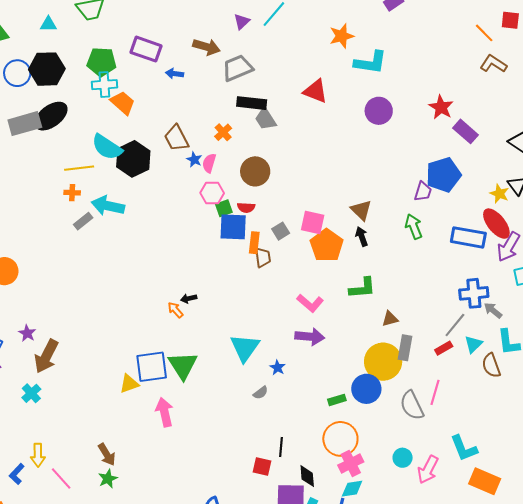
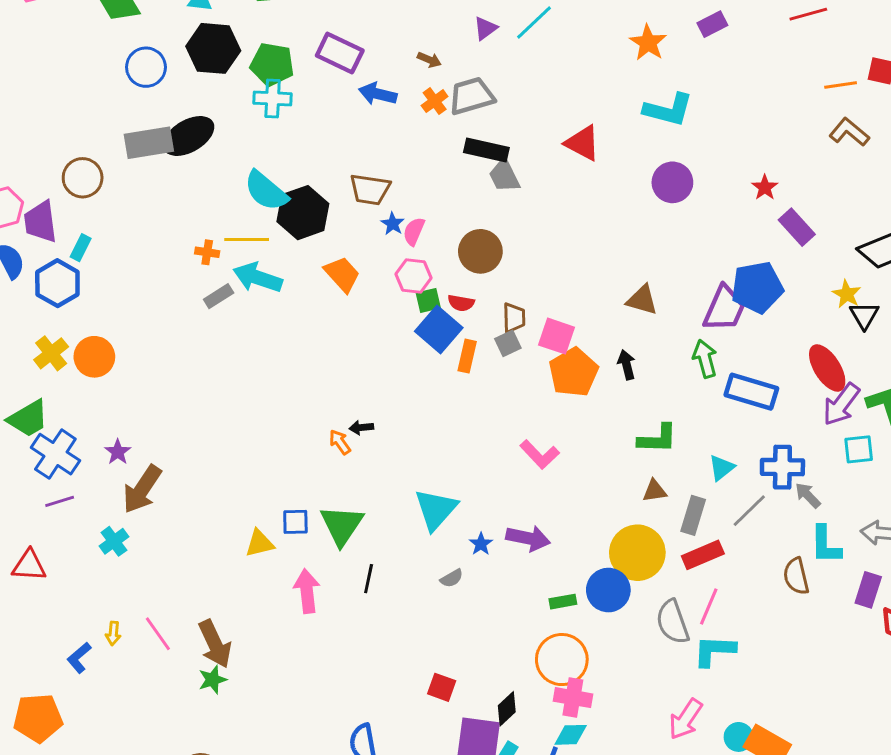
orange line: (484, 33) -> (841, 85), turned -60
orange star: (342, 36) -> (648, 43), moved, turned -30
brown arrow: (206, 47) -> (429, 60), size x0.6
black hexagon: (47, 69) -> (213, 48), moved
blue arrow: (175, 74) -> (378, 94), size x1.4
orange trapezoid: (123, 103) -> (342, 274), moved
red star: (441, 107) -> (765, 187), size x0.7
orange cross: (223, 132) -> (435, 101), moved
brown trapezoid: (176, 138) -> (370, 189), turned -60
yellow line: (79, 168) -> (247, 240), moved
purple trapezoid: (423, 191) -> (724, 309), size x1.6
yellow star: (499, 194) -> (847, 294), moved
brown triangle: (361, 210) -> (642, 300), moved, turned -35
blue square: (233, 227) -> (439, 329), turned 32
blue rectangle: (468, 237) -> (751, 392), moved
brown trapezoid: (263, 257) -> (514, 318), moved
green L-shape: (362, 288) -> (658, 439), moved
purple arrow: (310, 337) -> (528, 538), moved
cyan triangle: (473, 344) -> (722, 468), moved
gray rectangle: (405, 348) -> (693, 515), moved
red rectangle: (444, 348) -> (703, 555), moved, size x1.5
blue square: (152, 367) -> (295, 522), size x0.6
black line: (281, 447) -> (369, 579), moved
cyan L-shape: (464, 448) -> (714, 651), moved, turned 108
yellow arrow: (38, 455) -> (113, 633), size x0.7
brown arrow: (107, 455) -> (215, 644), size x1.4
cyan circle: (403, 458) -> (739, 737), moved
pink cross: (351, 464) -> (573, 698), turned 30
black diamond: (307, 476) -> (507, 709), turned 45
pink line: (61, 479) -> (158, 634), moved

